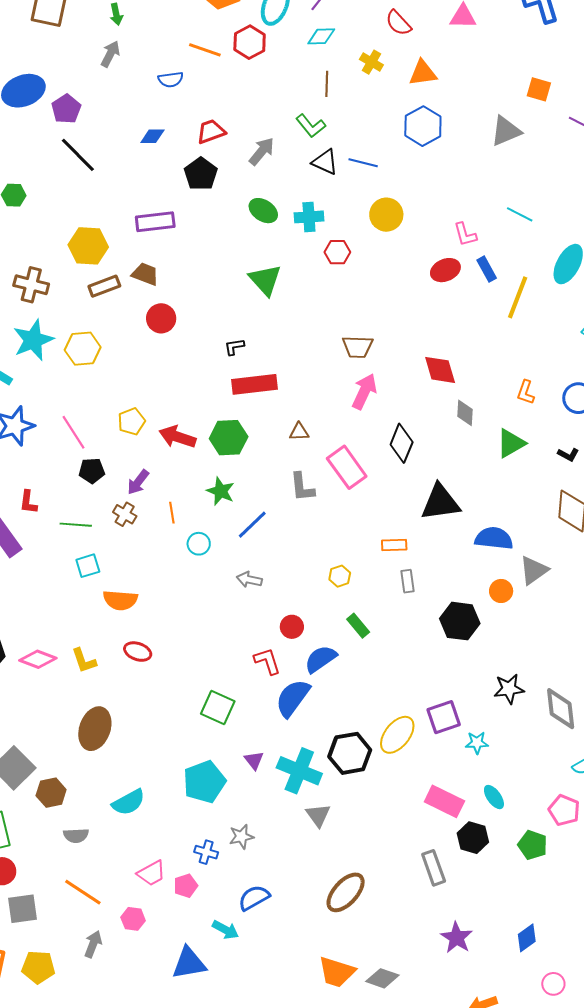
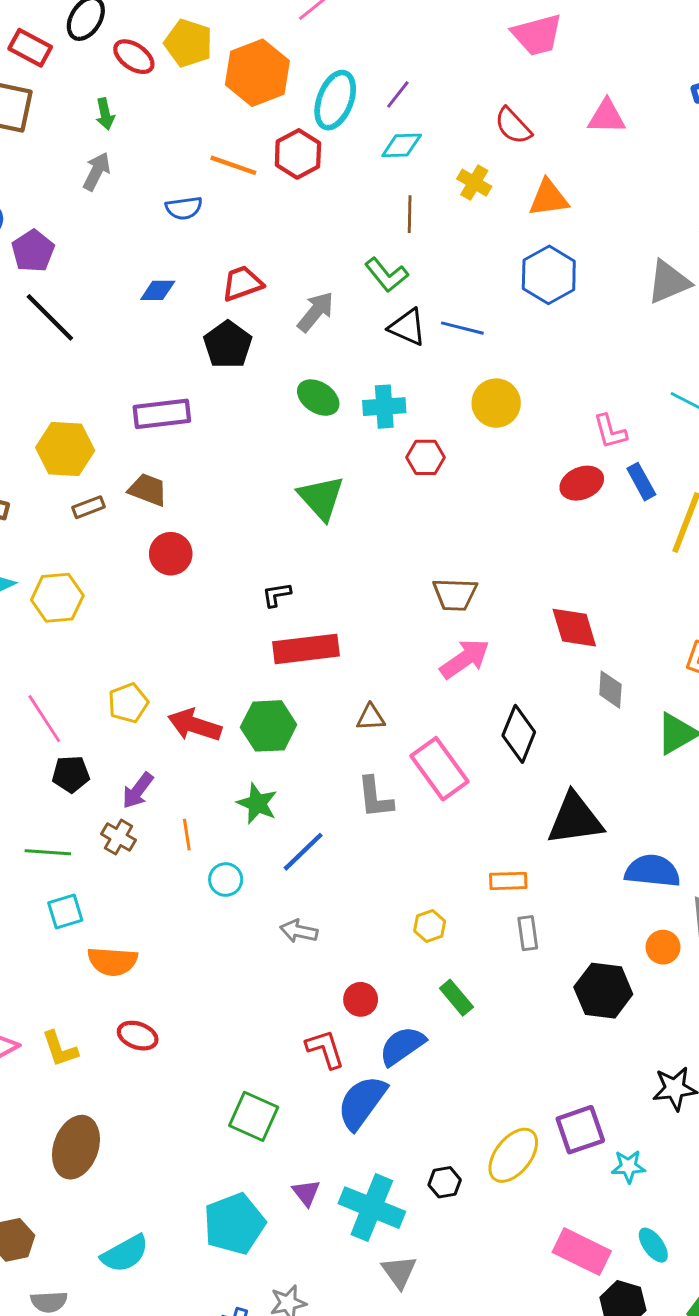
brown rectangle: (104, 286) -> (88, 507), size x0.7
pink arrow: (364, 391) -> (465, 659), turned 30
black hexagon: (350, 753) -> (445, 1182), size x0.5

